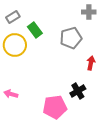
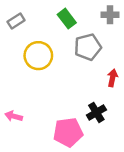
green rectangle: (35, 30) -> (67, 19), moved
yellow circle: (15, 45) -> (38, 56), moved

